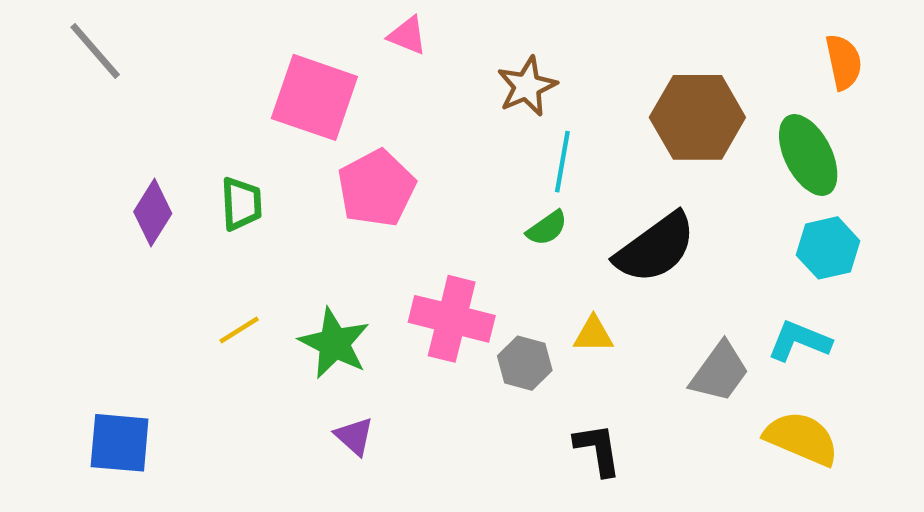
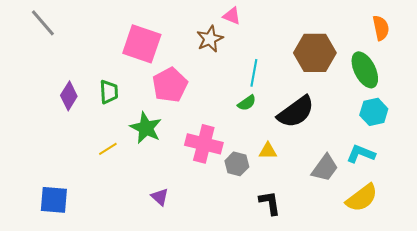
pink triangle: (407, 35) -> (232, 16), moved
brown star: (527, 86) -> (210, 39), moved
green star: (334, 343) -> (146, 128), moved
yellow semicircle: (802, 438) -> (362, 198), turned 120

